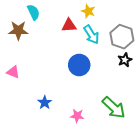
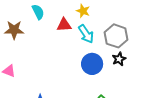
cyan semicircle: (34, 12) -> (38, 12), moved
blue circle: (79, 65) -> (92, 64), moved

